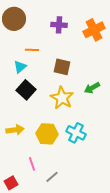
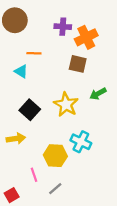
orange cross: (94, 30) -> (86, 37), moved
cyan triangle: (20, 67) -> (21, 71), turned -48
brown square: (62, 67) -> (78, 64), moved
black square: (26, 90) -> (30, 110), moved
yellow hexagon: (47, 134) -> (55, 156), moved

